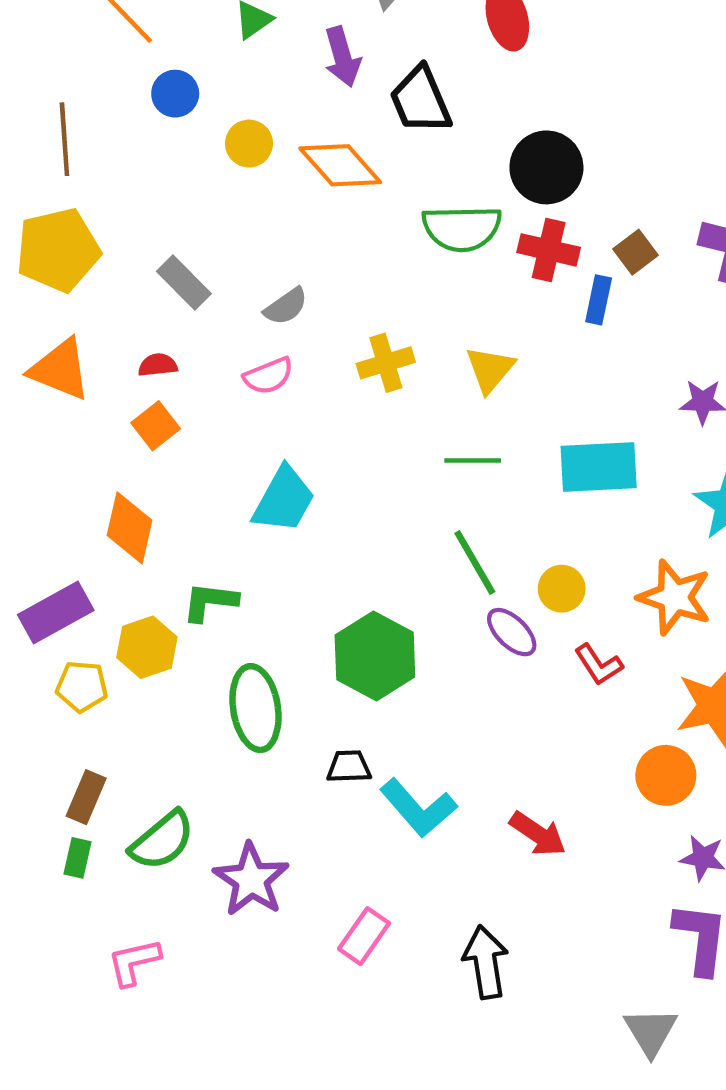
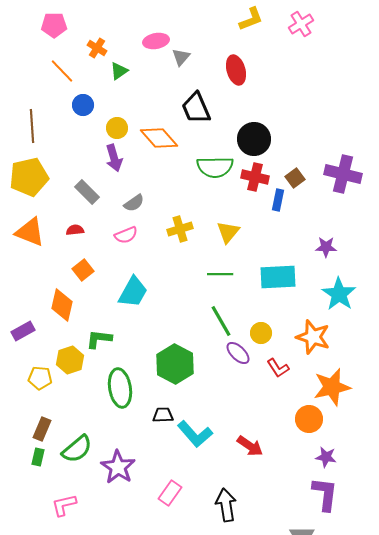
purple arrow: (342, 57) -> (114, 158), moved
orange square: (156, 426) -> (83, 270), moved
purple rectangle: (56, 613) -> (23, 331), moved, size x0.7

